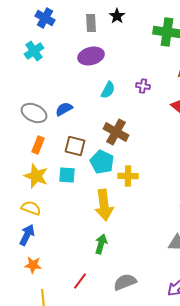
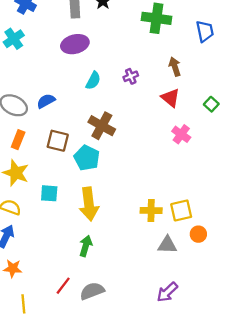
purple cross: (143, 86) -> (131, 76), turned -32
cyan square: (67, 175) -> (49, 193), moved
yellow cross: (128, 176) -> (151, 210), moved
gray semicircle: (125, 282) -> (92, 291), moved

